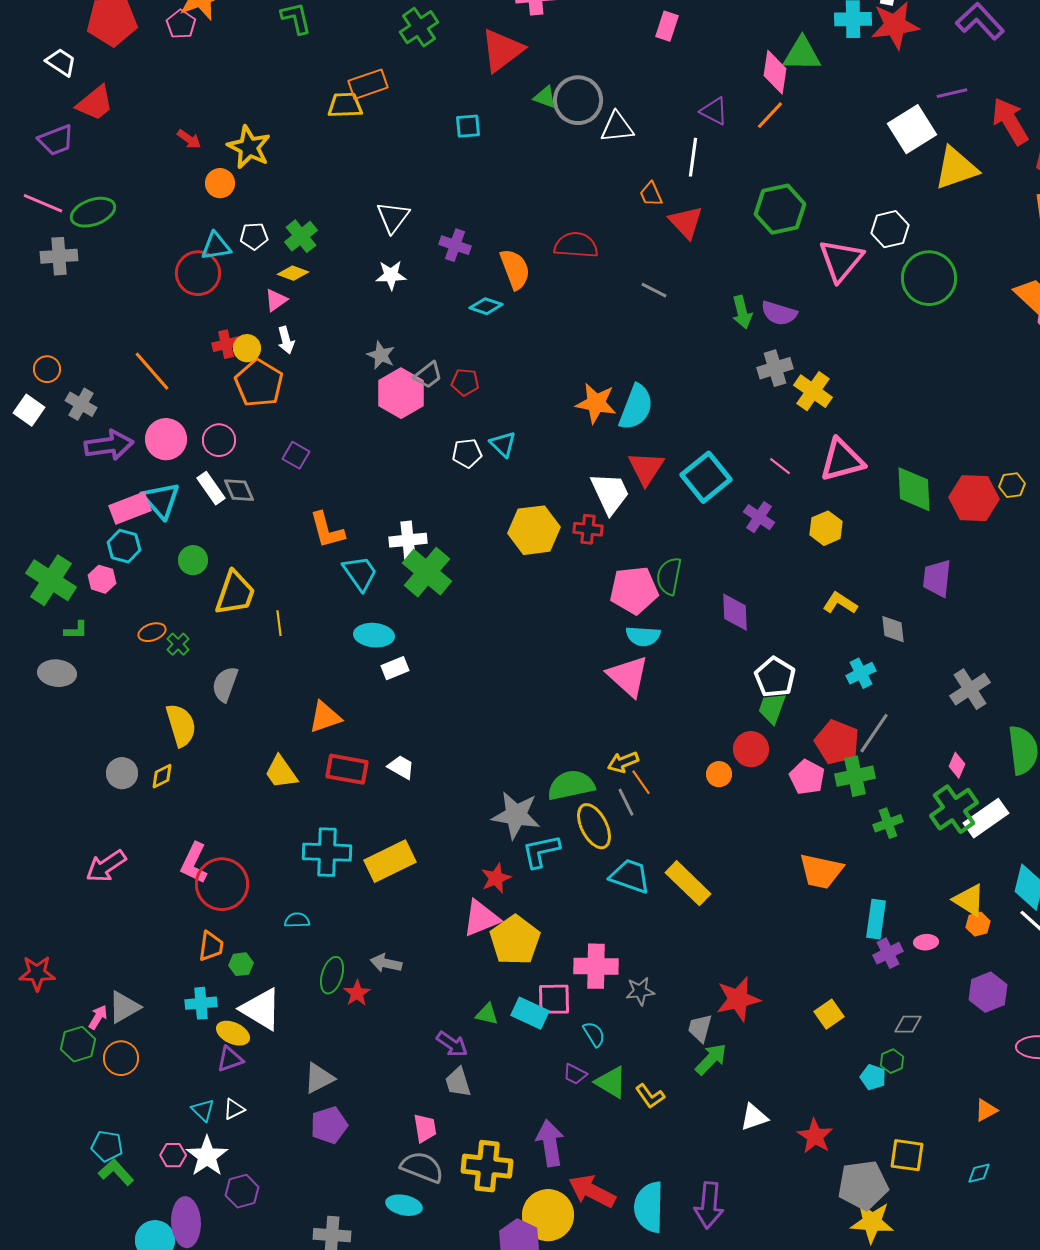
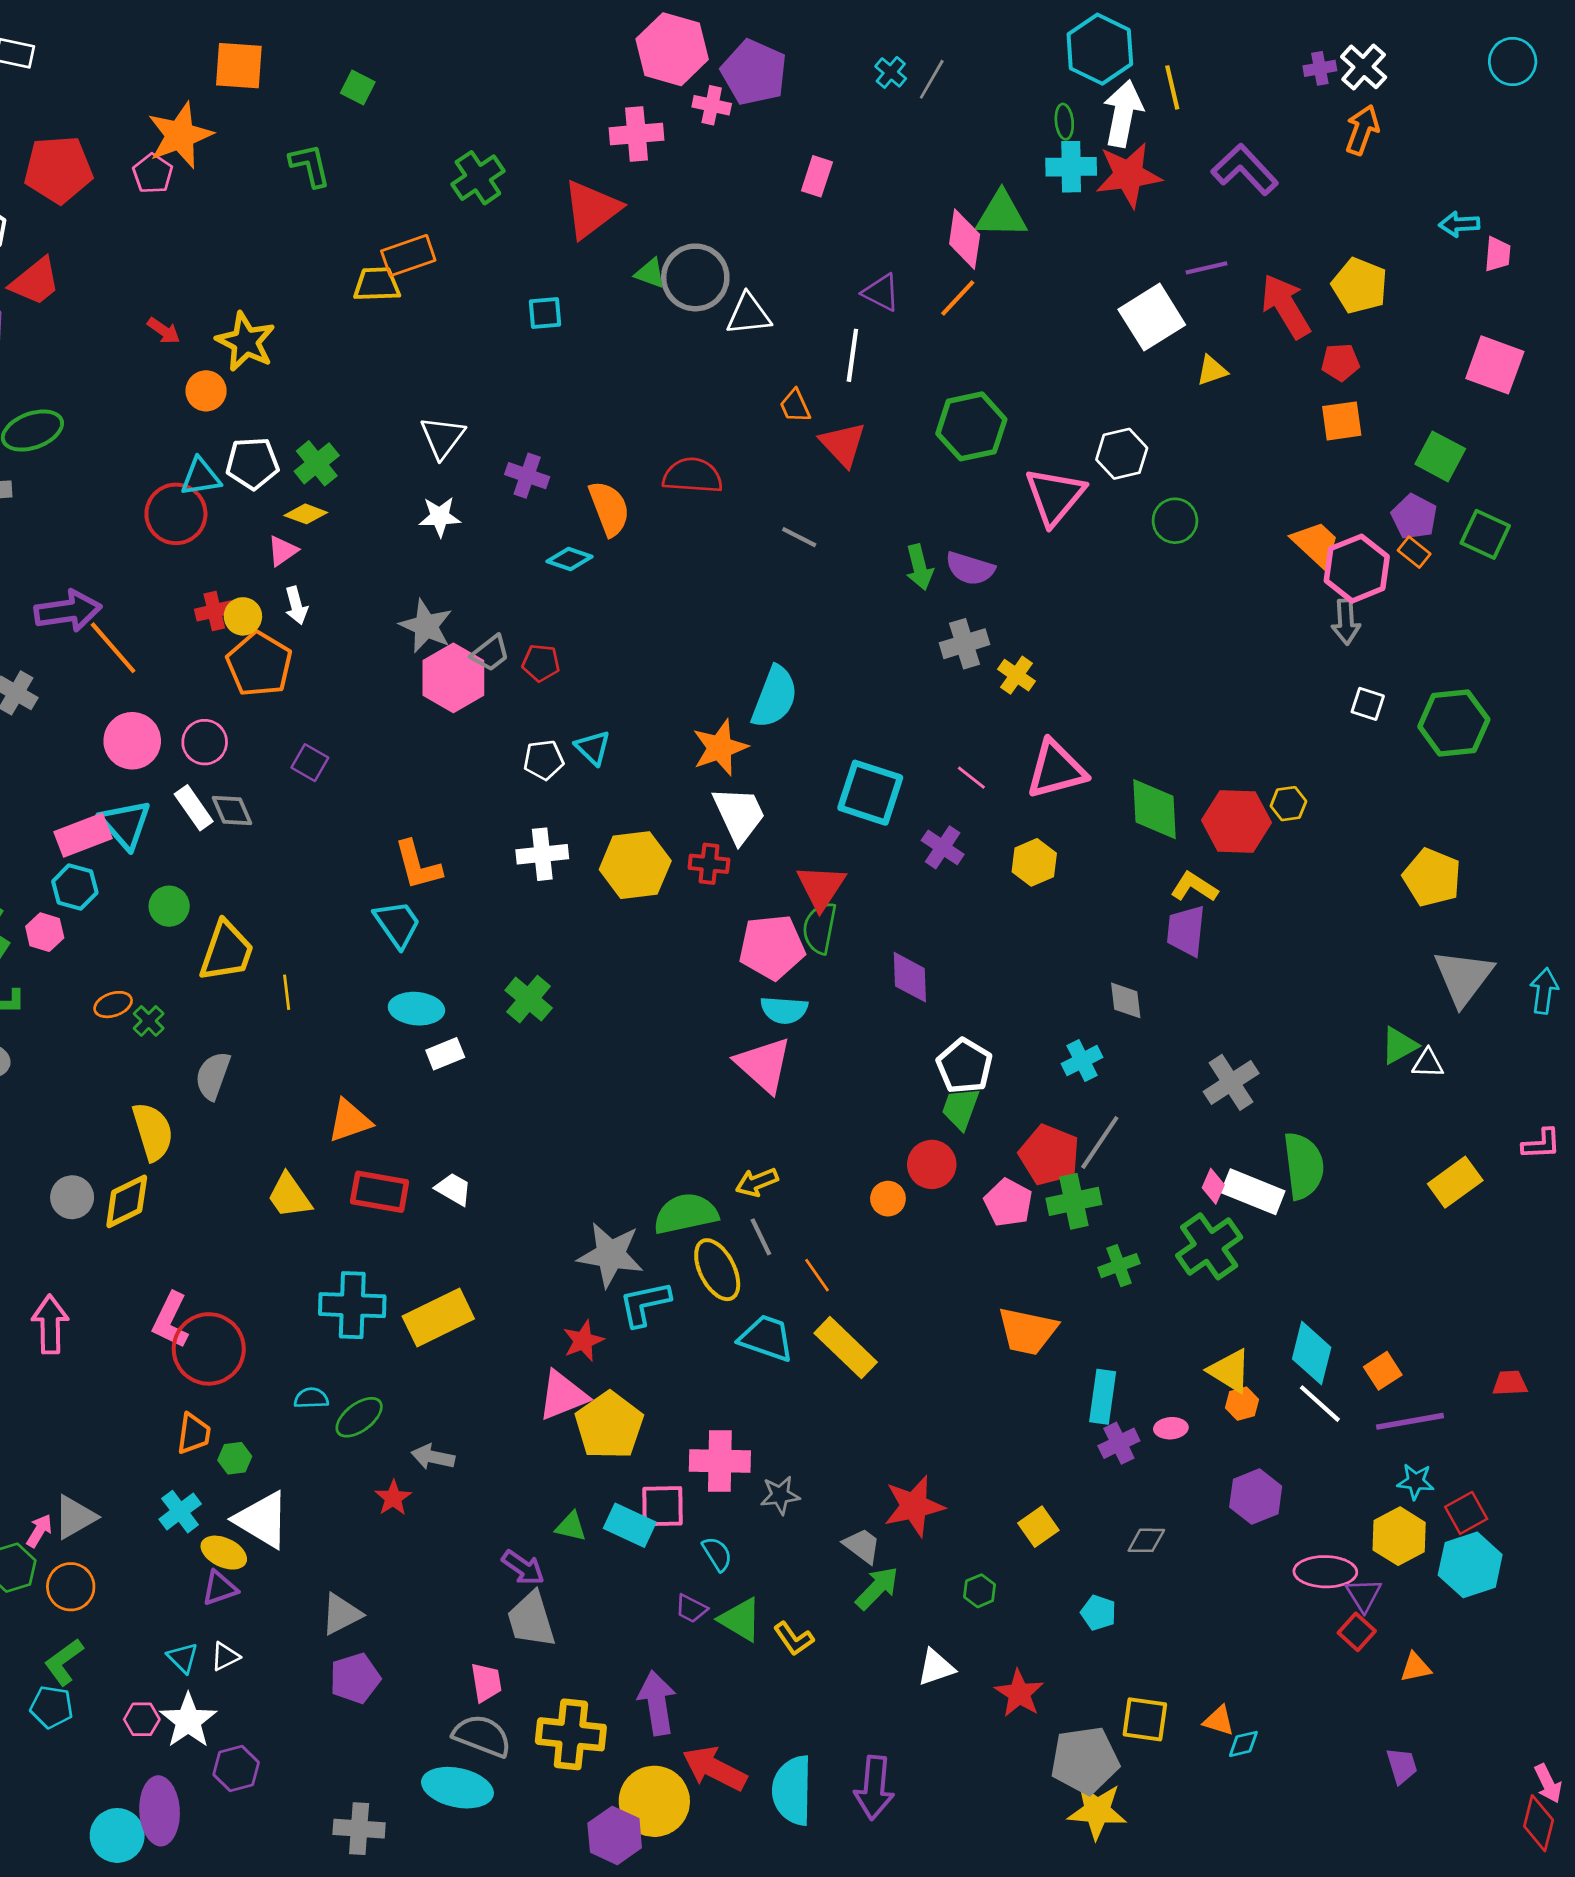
yellow triangle: (956, 168) -> (1212, 370), size x0.5
white pentagon: (254, 236) -> (252, 463), size x1.4
green circle: (929, 278) -> (1175, 521), size x0.6
gray star: (381, 355) -> (426, 626), size x1.4
yellow cross: (813, 391) -> (1016, 675), size x0.7
orange star: (596, 403) -> (720, 748), moved, turned -30
purple arrow: (109, 445) -> (68, 611), moved
red triangle: (646, 468) -> (821, 887), moved
cyan square: (706, 477) -> (870, 793), turned -33
orange L-shape: (327, 530) -> (418, 865), moved
white cross: (408, 540) -> (542, 854), moved
green cross: (427, 572) -> (529, 999), moved, size x0.7
yellow L-shape: (840, 603) -> (1194, 887), moved
yellow diamond: (162, 776) -> (127, 1201), size x1.6
orange line: (641, 782) -> (817, 1275), moved
white rectangle: (986, 818) -> (1253, 1192), moved, turned 57
pink arrow: (106, 866) -> (50, 1324), turned 123
green ellipse: (332, 975) -> (359, 1417), moved, turned 36
cyan cross: (201, 1003) -> (180, 1512), turned -32
gray trapezoid: (700, 1028) -> (862, 1546), turned 112
green hexagon: (892, 1061) -> (980, 1591), moved
gray trapezoid: (458, 1082) -> (531, 1620), size x1.4
orange triangle: (986, 1110) -> (1219, 1721), moved, turned 45
green L-shape: (116, 1172) -> (64, 1662), moved, turned -84
cyan ellipse: (404, 1205) -> (457, 1788), size x1.4

